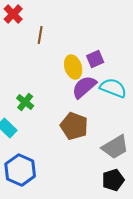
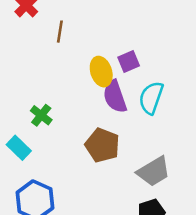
purple semicircle: (84, 87) -> (115, 97), turned -68
cyan semicircle: (113, 88) -> (151, 98), turned -92

